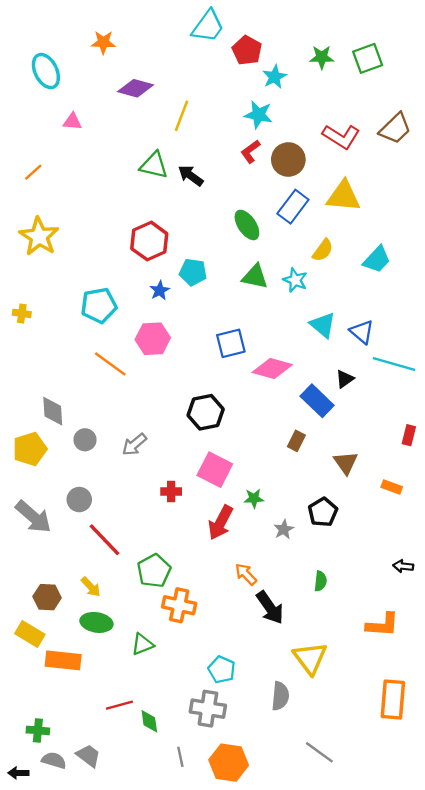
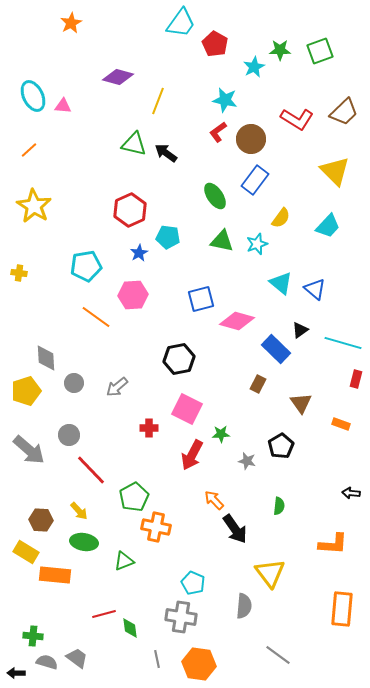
orange star: (103, 42) -> (71, 23), moved, turned -30
cyan ellipse: (46, 71) -> (33, 96), moved
cyan star: (275, 77) -> (254, 67), moved
yellow triangle: (343, 196) -> (335, 171), moved, turned 40
cyan star: (295, 280) -> (257, 244), turned 30
cyan line: (394, 364) -> (343, 343), moved
gray star: (284, 529) -> (247, 461), turned -30

